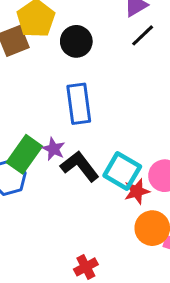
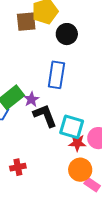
cyan square: (122, 171) -> (72, 127), turned -30
red cross: (86, 267) -> (18, 167), moved

